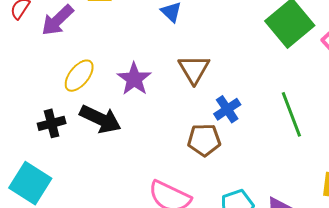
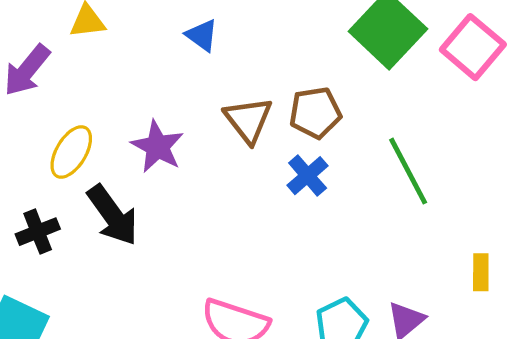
black arrow: (100, 119) -> (113, 215), turned 36
brown pentagon: (204, 140) -> (315, 113), moved

